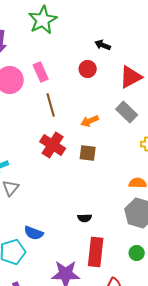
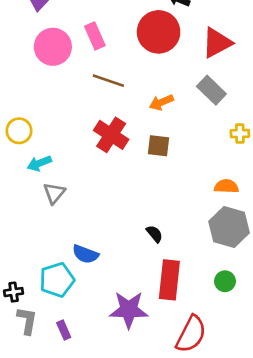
red circle: (88, 69) -> (159, 32), size x1.8
brown line: (51, 105) -> (108, 81), turned -55
black semicircle: (85, 218) -> (154, 234), turned -128

